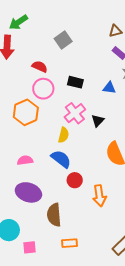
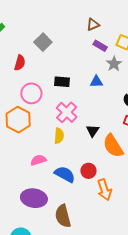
red semicircle: (40, 67) -> (20, 63), moved, turned 91
black triangle: (98, 121) -> (93, 131), moved
blue semicircle: (61, 159) -> (65, 174), moved
pink semicircle: (25, 160) -> (38, 160), moved
red circle: (75, 180) -> (88, 171), moved

